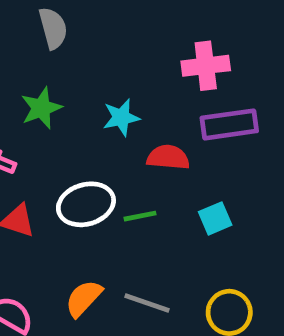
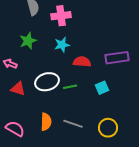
pink cross: (206, 66) -> (61, 16), moved
purple rectangle: (229, 124) -> (117, 58), moved
orange semicircle: (84, 298) -> (46, 122), turned 138

